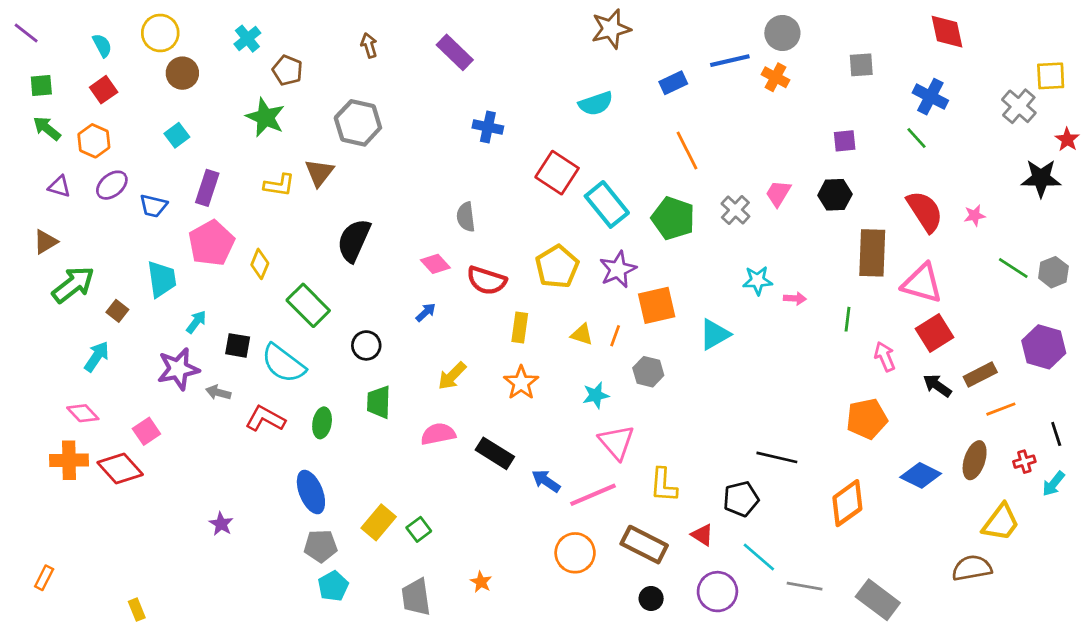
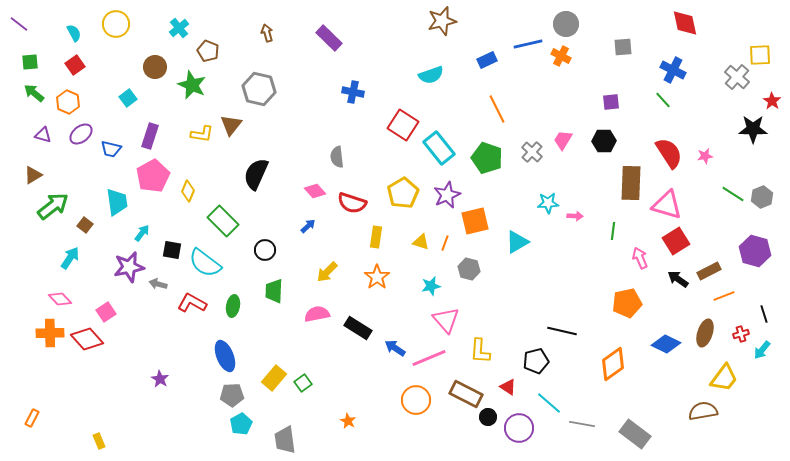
brown circle: (182, 73) -> (155, 67), moved
gray trapezoid: (416, 597) -> (285, 440), moved
black circle: (651, 598) -> (488, 417), moved

